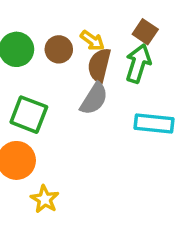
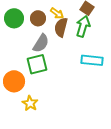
gray semicircle: (94, 99) -> (41, 43), moved
green square: (29, 115) -> (37, 64), moved, turned -35

